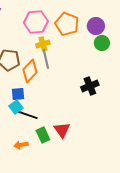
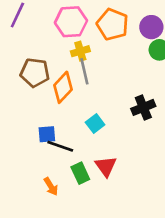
blue square: (18, 94) -> (47, 134), moved
cyan square: (16, 107) -> (95, 124), moved
orange arrow: (21, 145) -> (51, 186), turned -112

